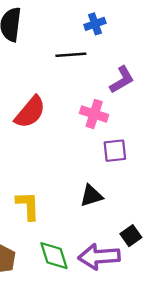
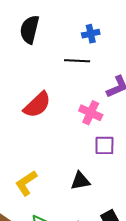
blue cross: (95, 24) -> (91, 34), moved
yellow L-shape: (28, 206) -> (26, 183), turned -128

